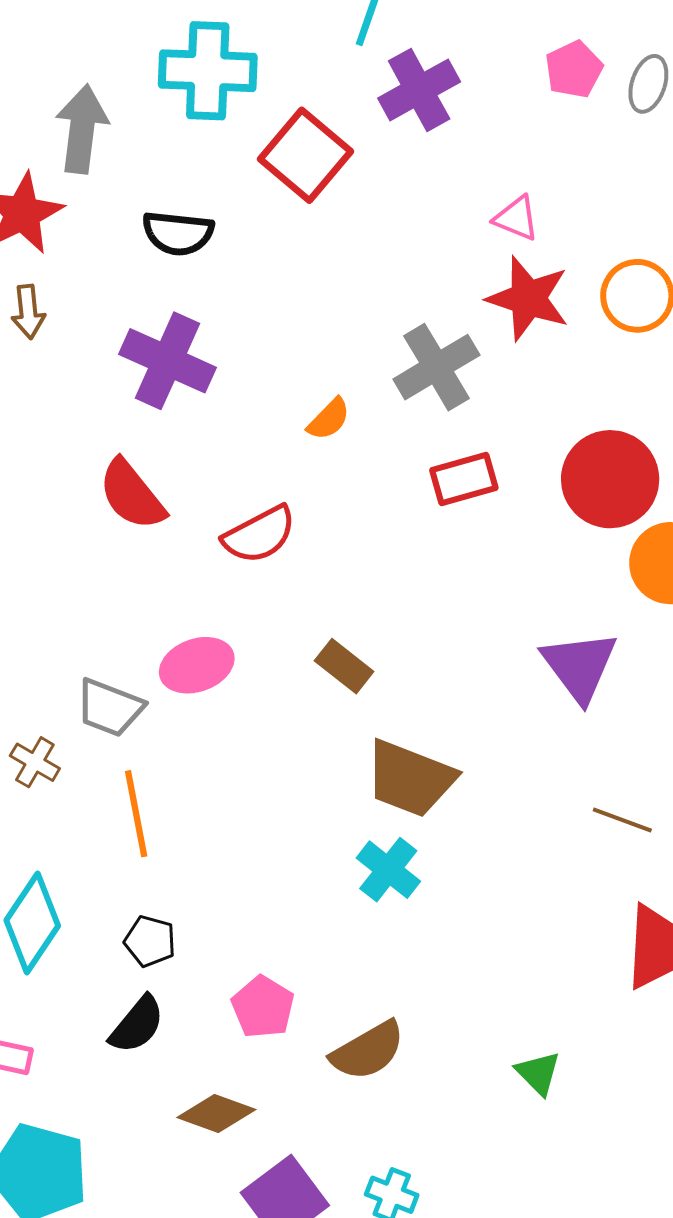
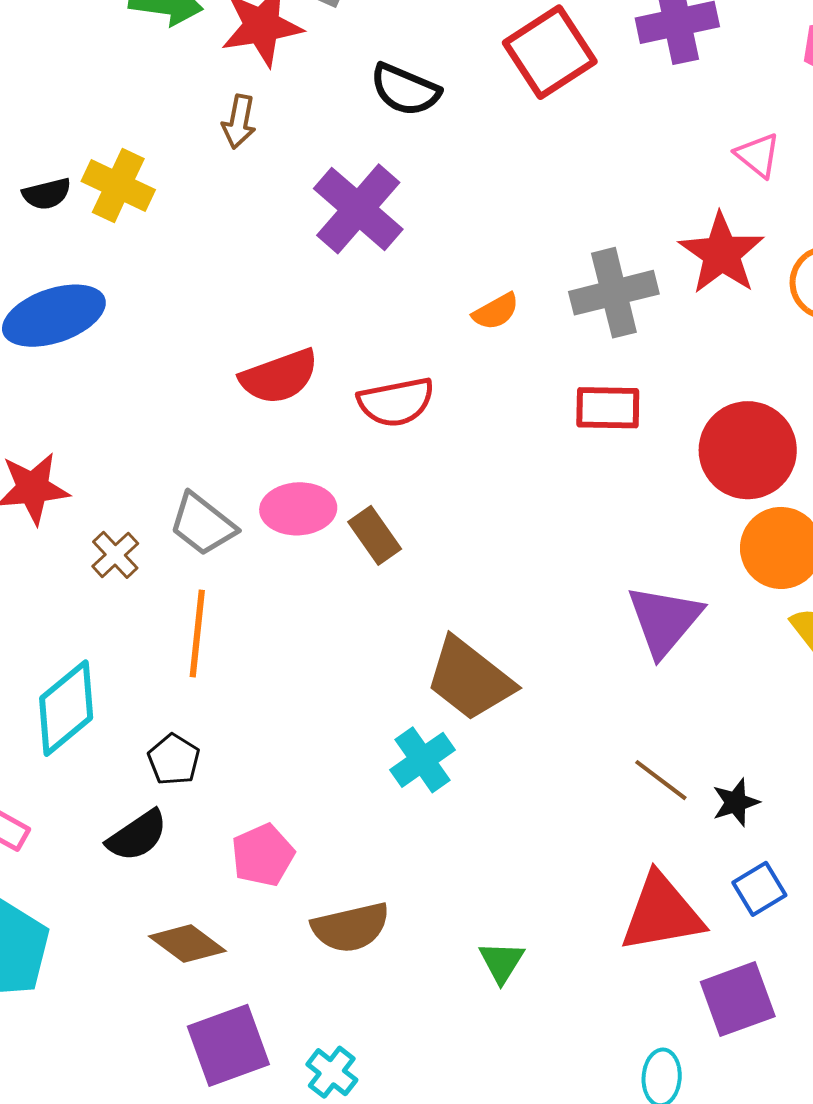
pink triangle: (516, 218) -> (758, 155), moved
red semicircle: (132, 495) -> (279, 377), moved, turned -88
brown rectangle: (344, 666) -> (375, 535), moved
green triangle: (538, 1073) -> (502, 962), moved

